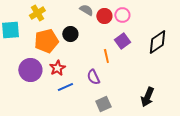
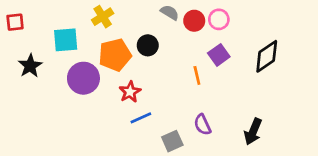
purple circle: (30, 70) -> (83, 78), moved
purple semicircle: (93, 77) -> (202, 125), moved
gray square: (103, 104) -> (172, 141), moved

